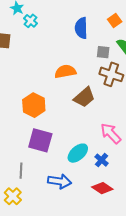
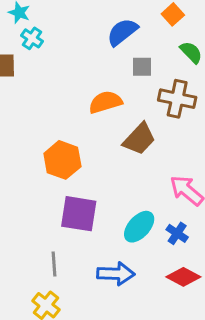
cyan cross: (31, 21) -> (32, 38), moved
blue semicircle: (81, 28) -> (122, 32), turned 60
gray square: (103, 52) -> (142, 67), moved

